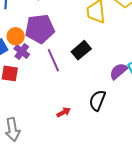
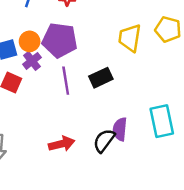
purple semicircle: (118, 71) -> (120, 129), moved, turned -60
red arrow: (64, 112) -> (62, 144), size x1.5

